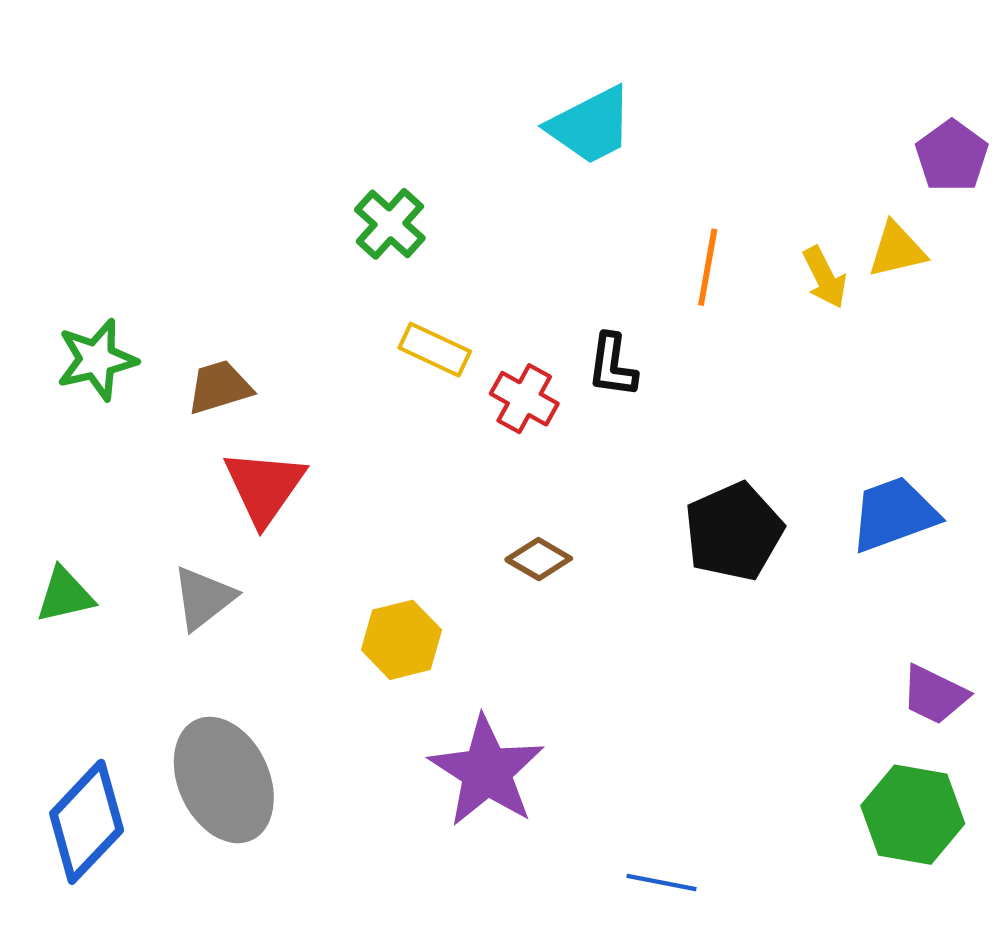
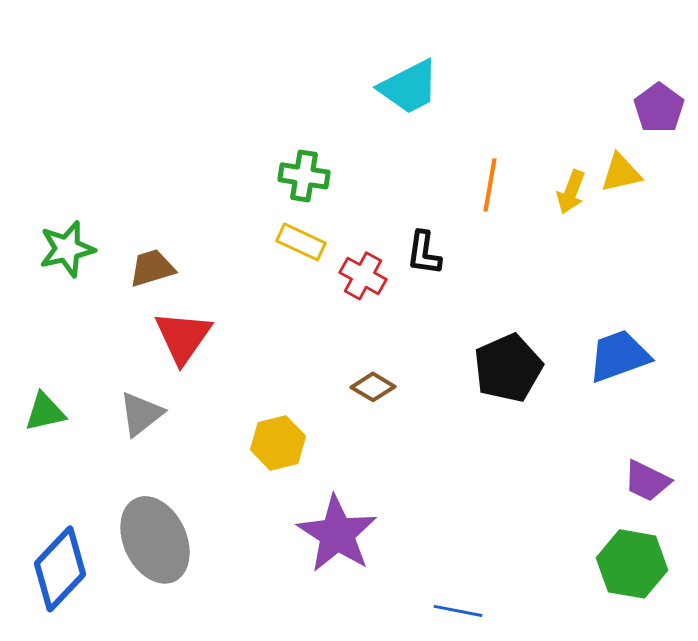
green cross: (390, 224) -> (304, 176), moved, turned -33
yellow arrow: (825, 277) -> (571, 192), turned 48

